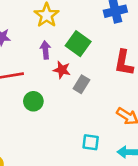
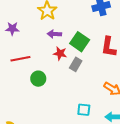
green square: (78, 44) -> (80, 42), moved
purple arrow: (45, 50) -> (54, 34), moved, turned -80

